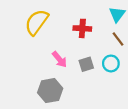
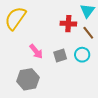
red cross: (82, 28) -> (68, 24), moved

